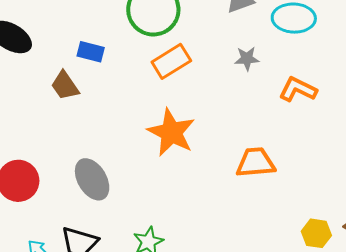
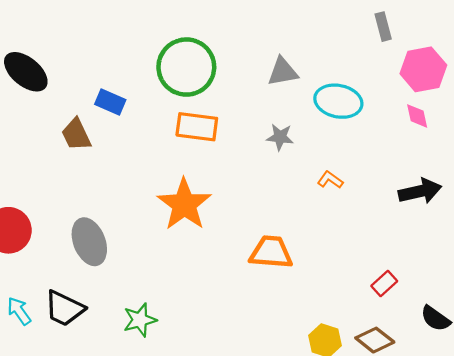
orange rectangle: (171, 61) -> (197, 127), turned 30
orange L-shape: (298, 89) -> (330, 180), size x0.6

